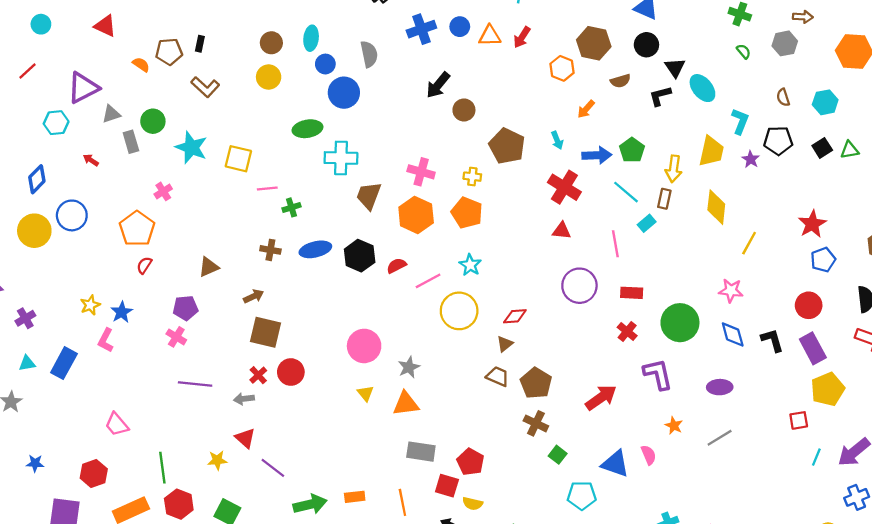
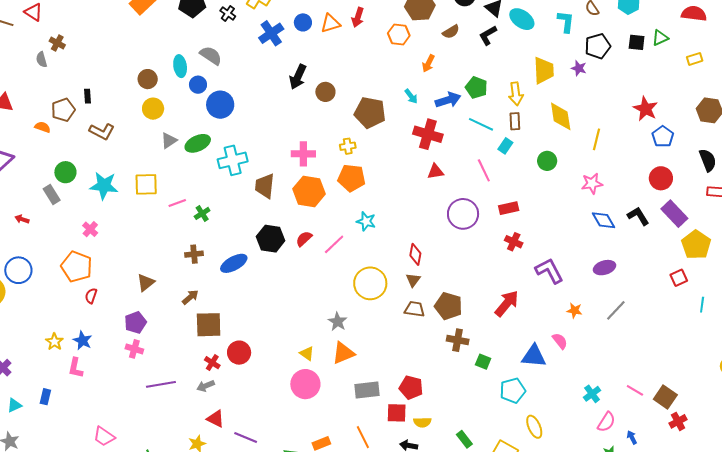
gray semicircle: (369, 54) -> (211, 55), moved, turned -30
gray triangle: (111, 114) -> (169, 141), moved
cyan L-shape: (740, 121) -> (566, 22), moved
black square: (822, 148) -> (637, 42), turned -36
blue ellipse: (315, 249) -> (234, 263), moved
yellow circle: (459, 311) -> (370, 283), moved
red diamond: (515, 316) -> (415, 254), turned -60
green circle: (680, 323) -> (547, 161), moved, size x0.6
pink circle: (364, 346) -> (305, 384), moved
blue rectangle: (64, 363) -> (45, 397), size x0.6

